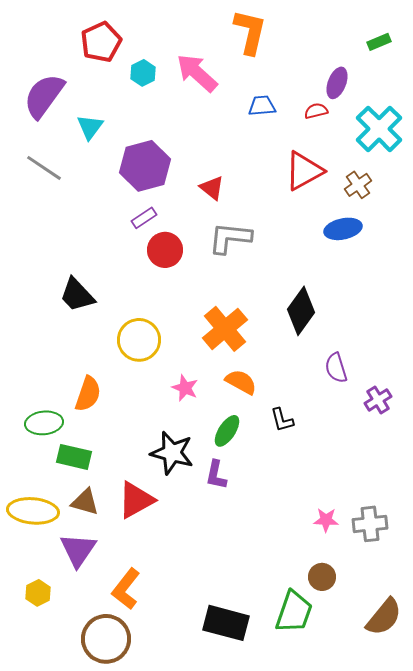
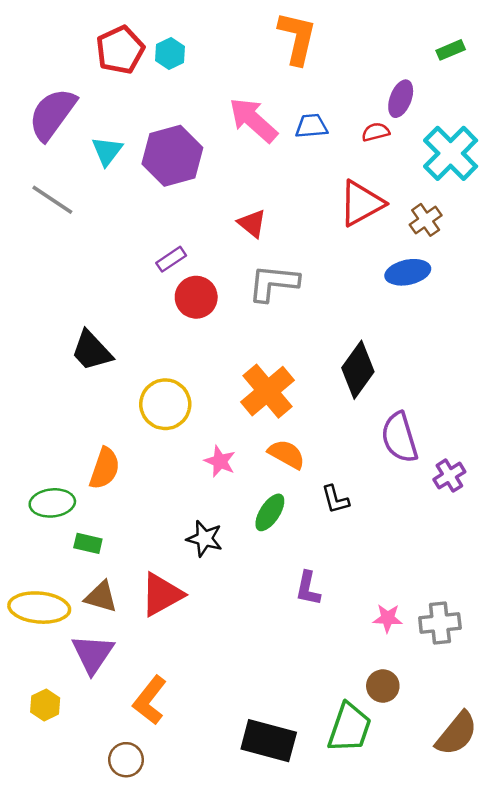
cyan hexagon: (143, 73) -> (170, 54), moved
pink arrow: (197, 73) -> (253, 120), moved
purple hexagon: (145, 166) -> (172, 156), moved
purple semicircle: (336, 368) -> (399, 438), size x1.4
black star: (172, 453) -> (204, 539), size x0.7
green rectangle: (74, 457) -> (88, 543), size x0.7
purple L-shape: (216, 475) -> (308, 589), moved
brown circle: (106, 639) -> (126, 760), size x0.6

